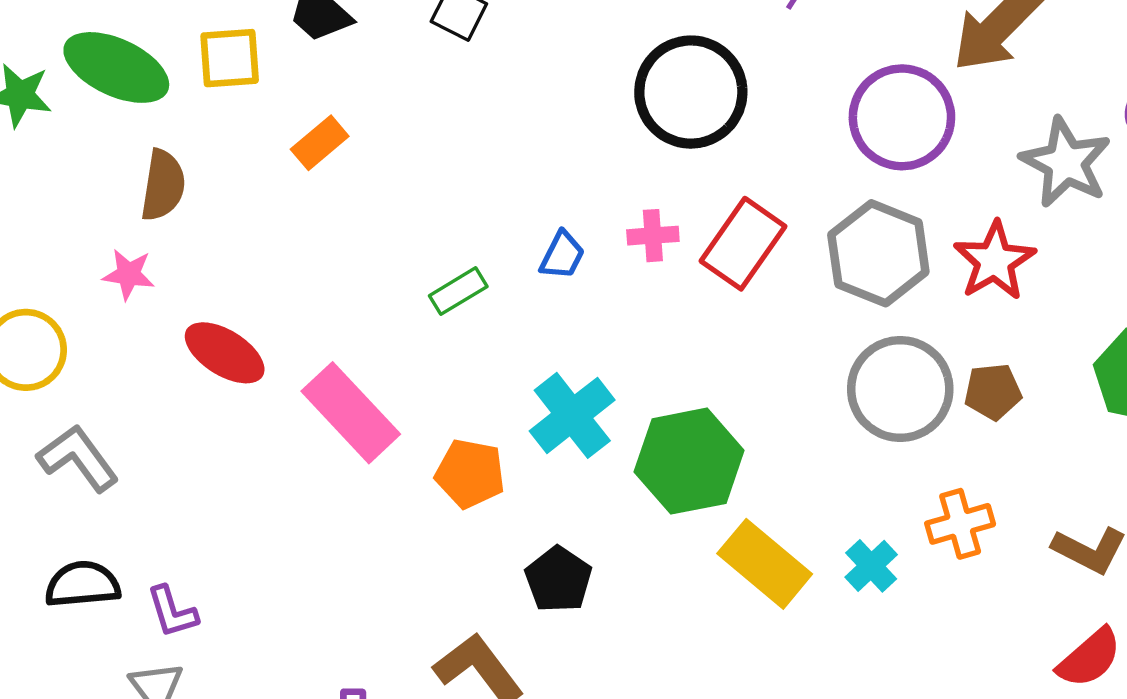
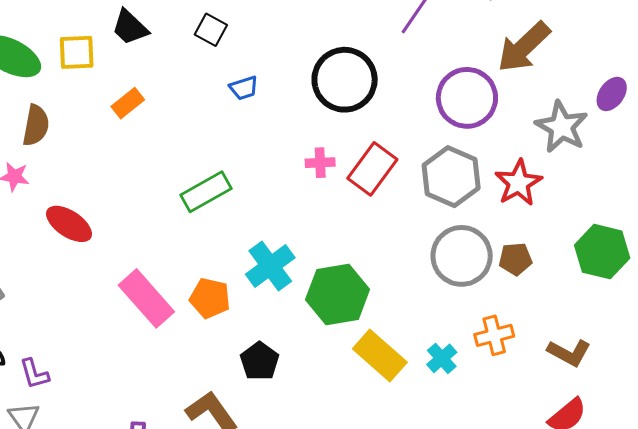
blue trapezoid: (562, 255) -> (244, 88), moved, turned 44
green rectangle: (458, 291) -> (206, 192), size x1.5
pink rectangle: (351, 413) -> (146, 298), moved

